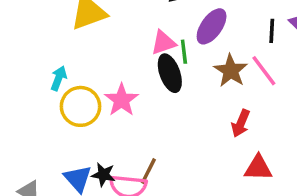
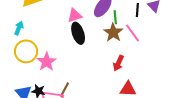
green line: (184, 52) -> (115, 17), moved
cyan arrow: (59, 78) -> (19, 28), moved
pink star: (122, 100) -> (47, 62), moved

